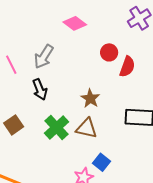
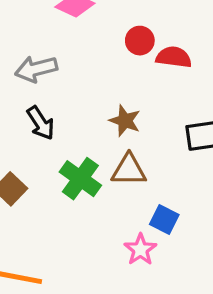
gray arrow: (44, 57) -> (36, 69), turned 55
red semicircle: (127, 67) -> (174, 57), turned -90

